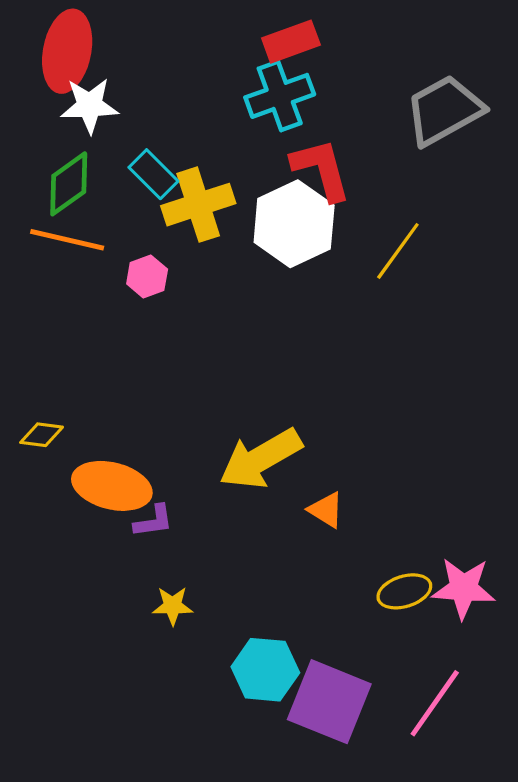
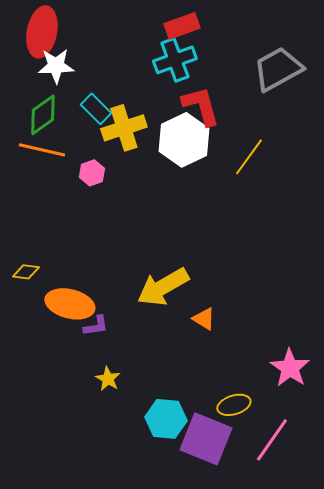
pink star: (464, 588) -> (290, 368), turned 30
yellow ellipse: (404, 591) -> (234, 405), moved
yellow star: (173, 606) -> (108, 379), turned 30

